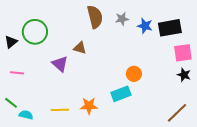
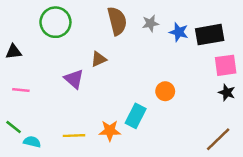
green circle: (35, 32) -> (55, 22), moved
black triangle: (11, 42) -> (14, 52), turned 32
brown triangle: (80, 48) -> (99, 59), turned -40
cyan rectangle: (121, 94) -> (136, 116), moved, turned -42

